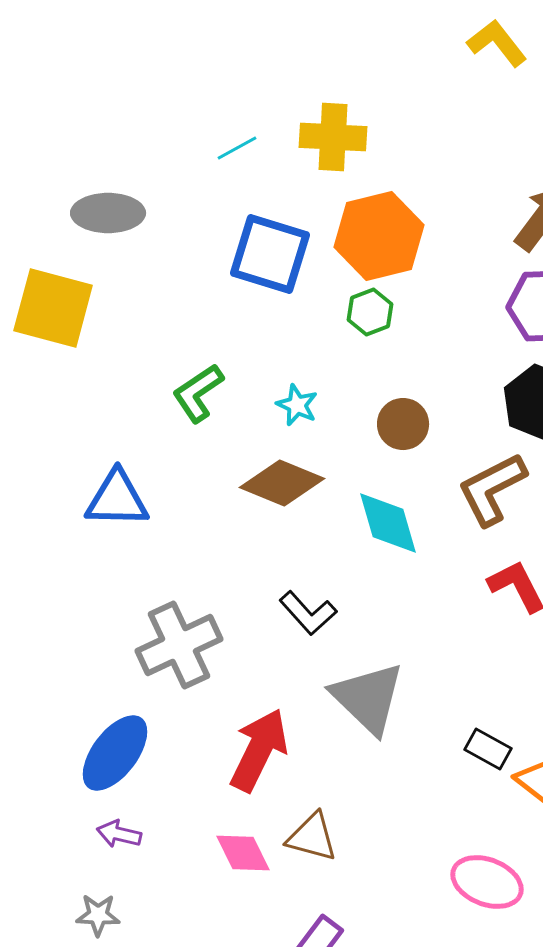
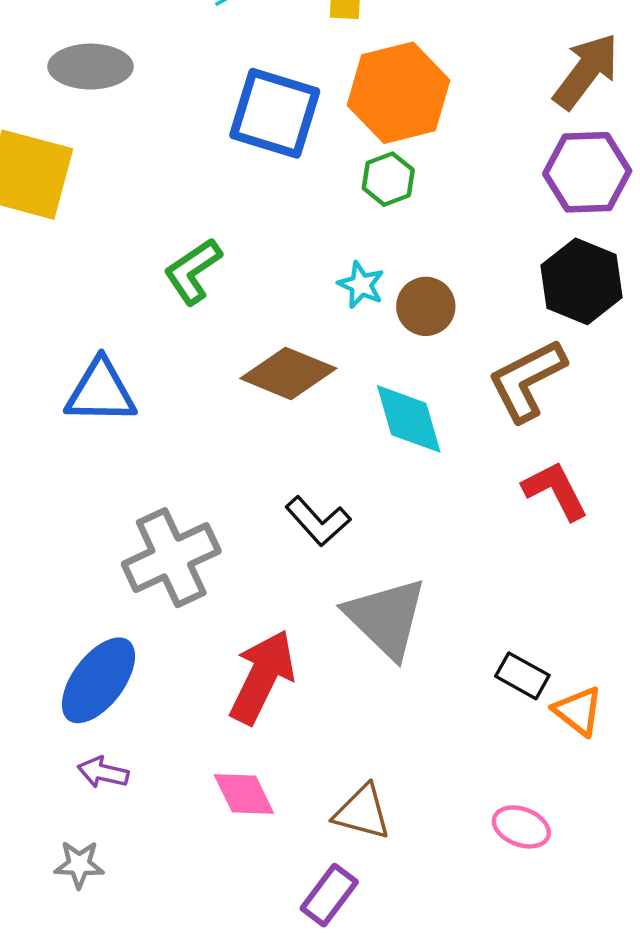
cyan star: (297, 405) -> (361, 285), moved
brown triangle: (312, 837) -> (362, 812), moved
pink ellipse: (487, 882) -> (521, 827), size x0.7

